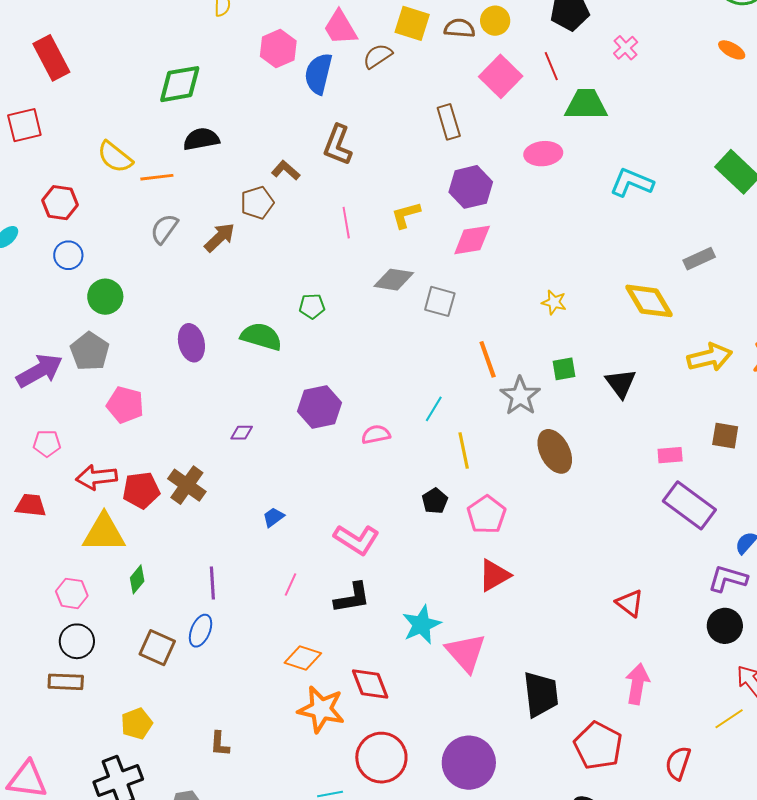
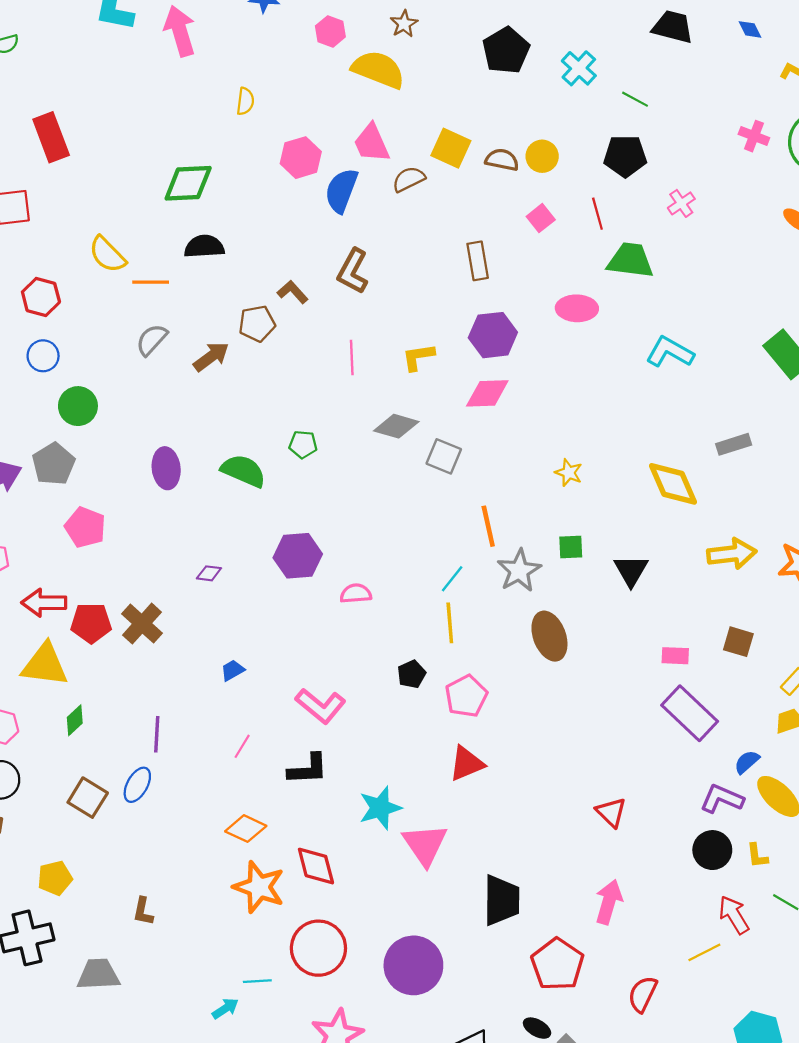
pink square: (501, 76) -> (541, 218), size x0.6
cyan line: (434, 409) -> (452, 579), moved

